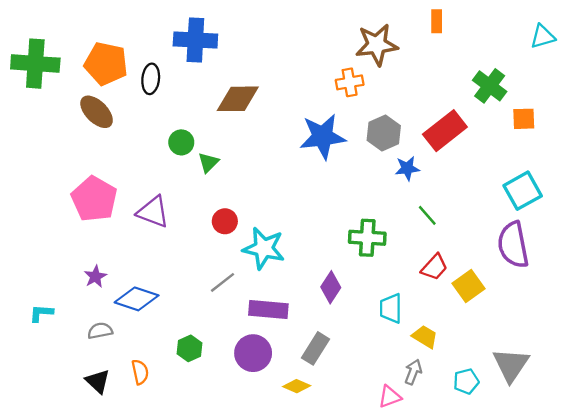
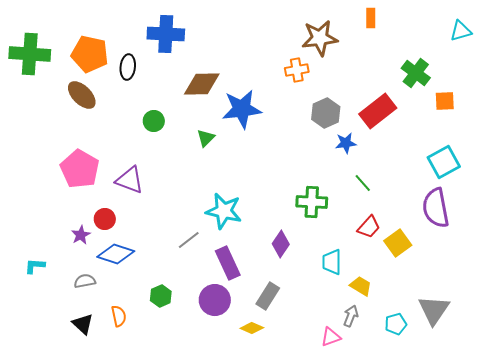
blue star: (323, 137) -> (242, 109), moved
green triangle: (208, 162) -> (206, 138), moved
red circle: (225, 221) -> (105, 219), moved
purple rectangle: (268, 310) -> (228, 263), turned 60

